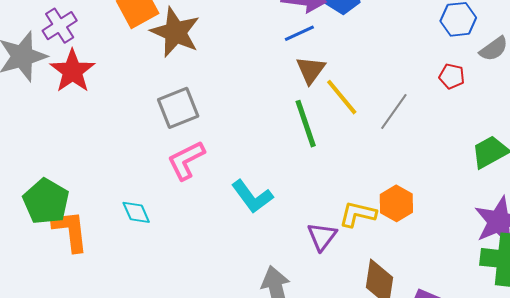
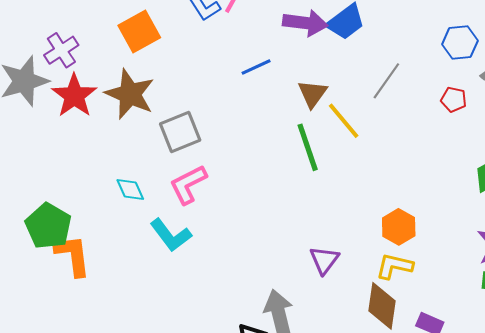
brown star: (175, 32) -> (130, 94), moved
blue line: (299, 33) -> (256, 67), moved
gray line: (394, 112) -> (386, 81), moved
cyan L-shape: (252, 197) -> (171, 235), moved
cyan diamond: (136, 212) -> (130, 189), moved
yellow L-shape: (358, 214) -> (394, 266), moved

